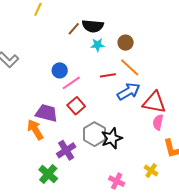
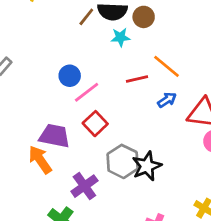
brown circle: (126, 43) -> (144, 17), moved
blue arrow: (129, 91) -> (167, 100), size x0.6

